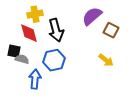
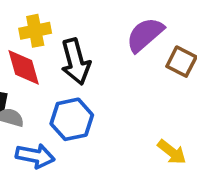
yellow arrow: (106, 60) -> (172, 152), moved
blue arrow: (35, 79) -> (35, 156), turned 96

